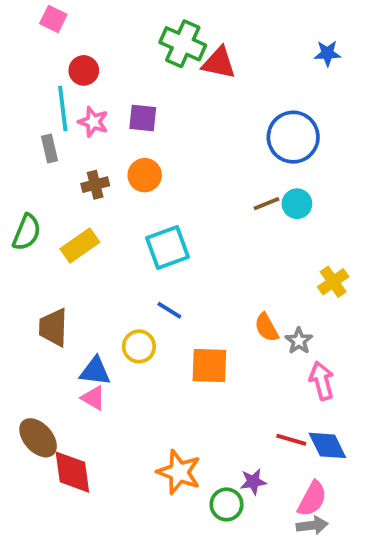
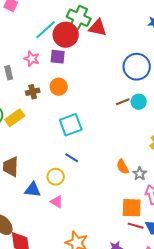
red circle: (84, 70) -> (66, 35), moved, size x1.6
cyan line: (63, 109) -> (46, 30), moved, turned 55
yellow rectangle: (80, 246) -> (15, 118), moved
orange square: (209, 365) -> (132, 208), moved
pink triangle: (93, 398) -> (57, 202), moved

